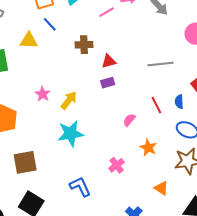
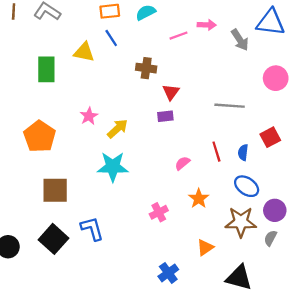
red triangle: (109, 61) -> (171, 92), turned -49
blue L-shape: (80, 187) -> (92, 229), moved
orange triangle: (161, 188) -> (205, 247), turned 42

